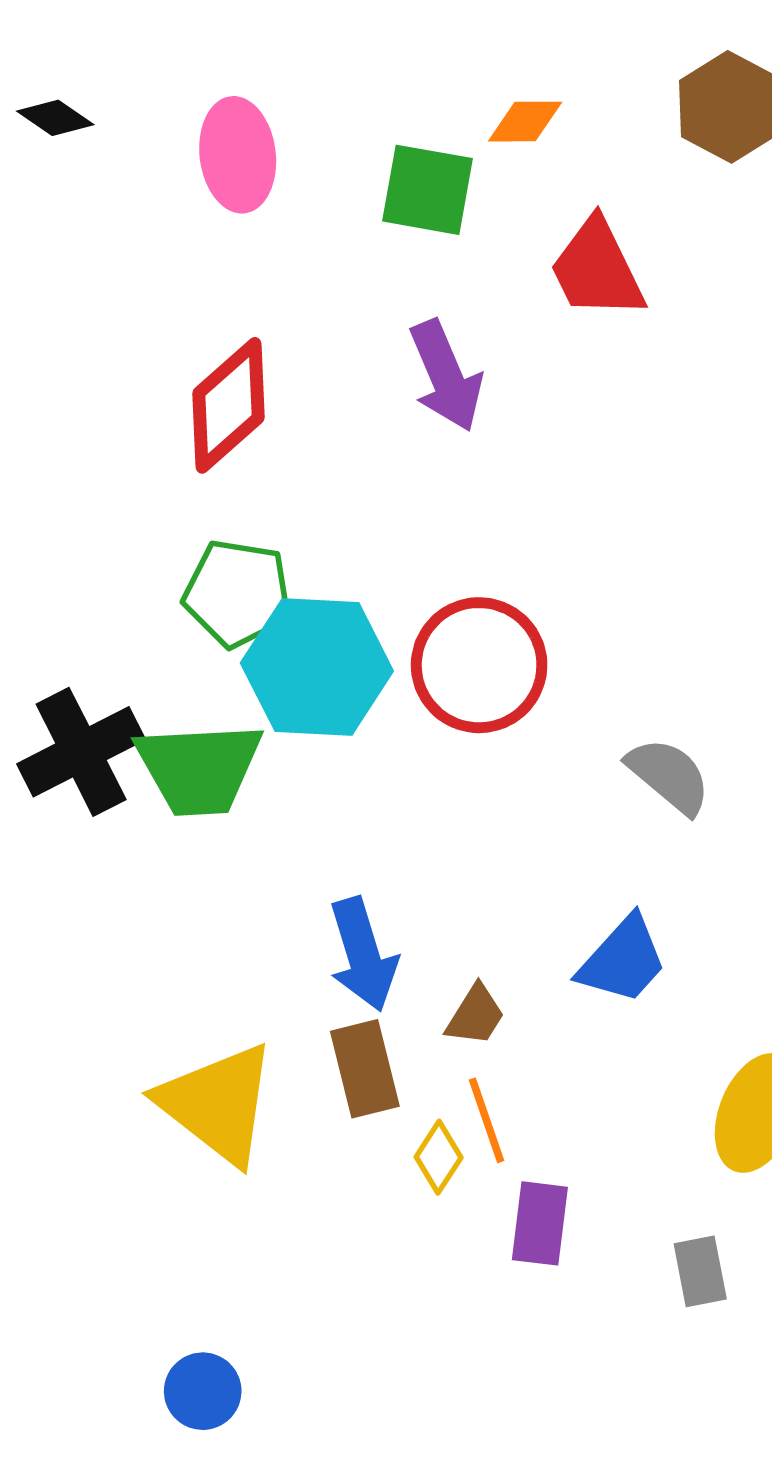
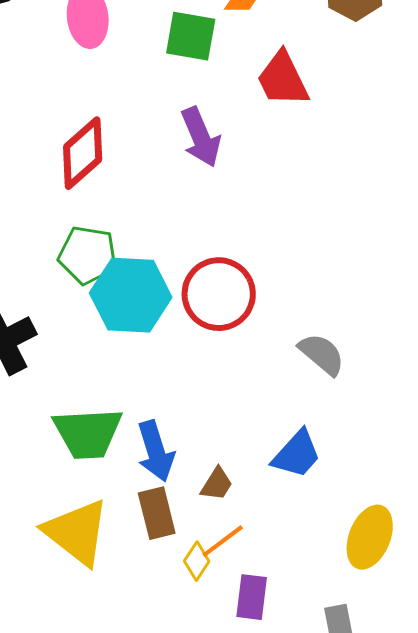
green trapezoid: (199, 768) -> (88, 433), moved
orange line: (486, 1120) -> (223, 541), turned 72

